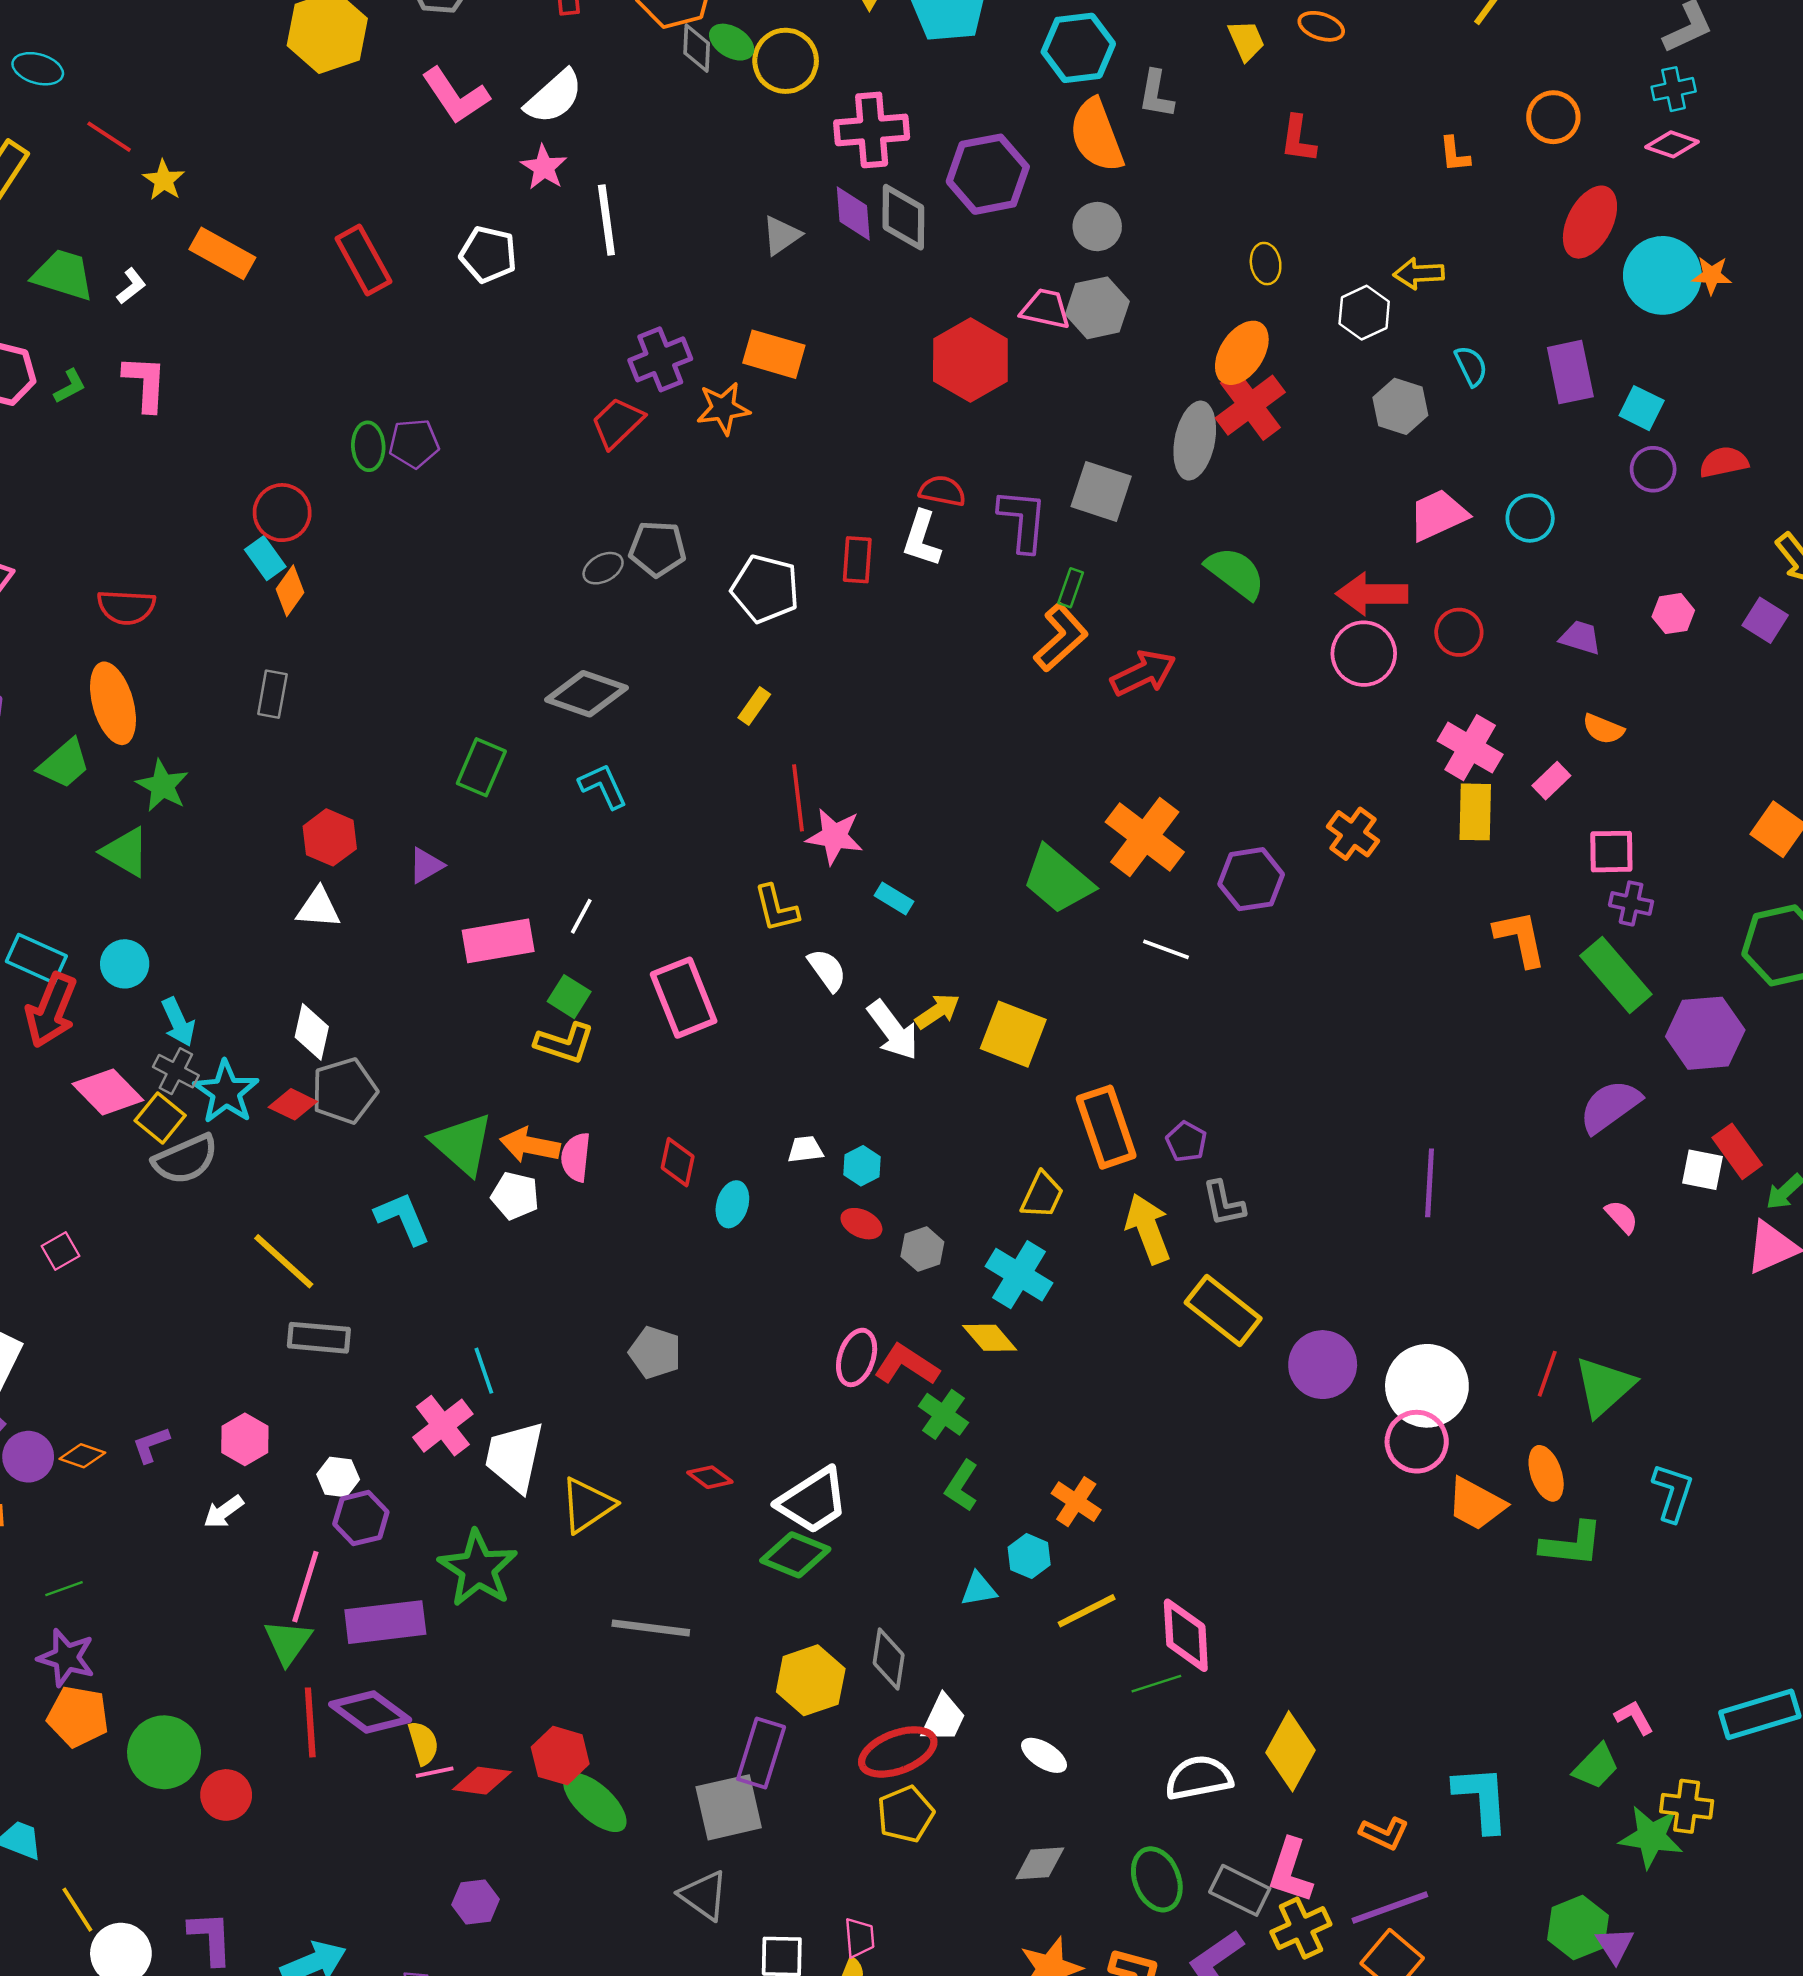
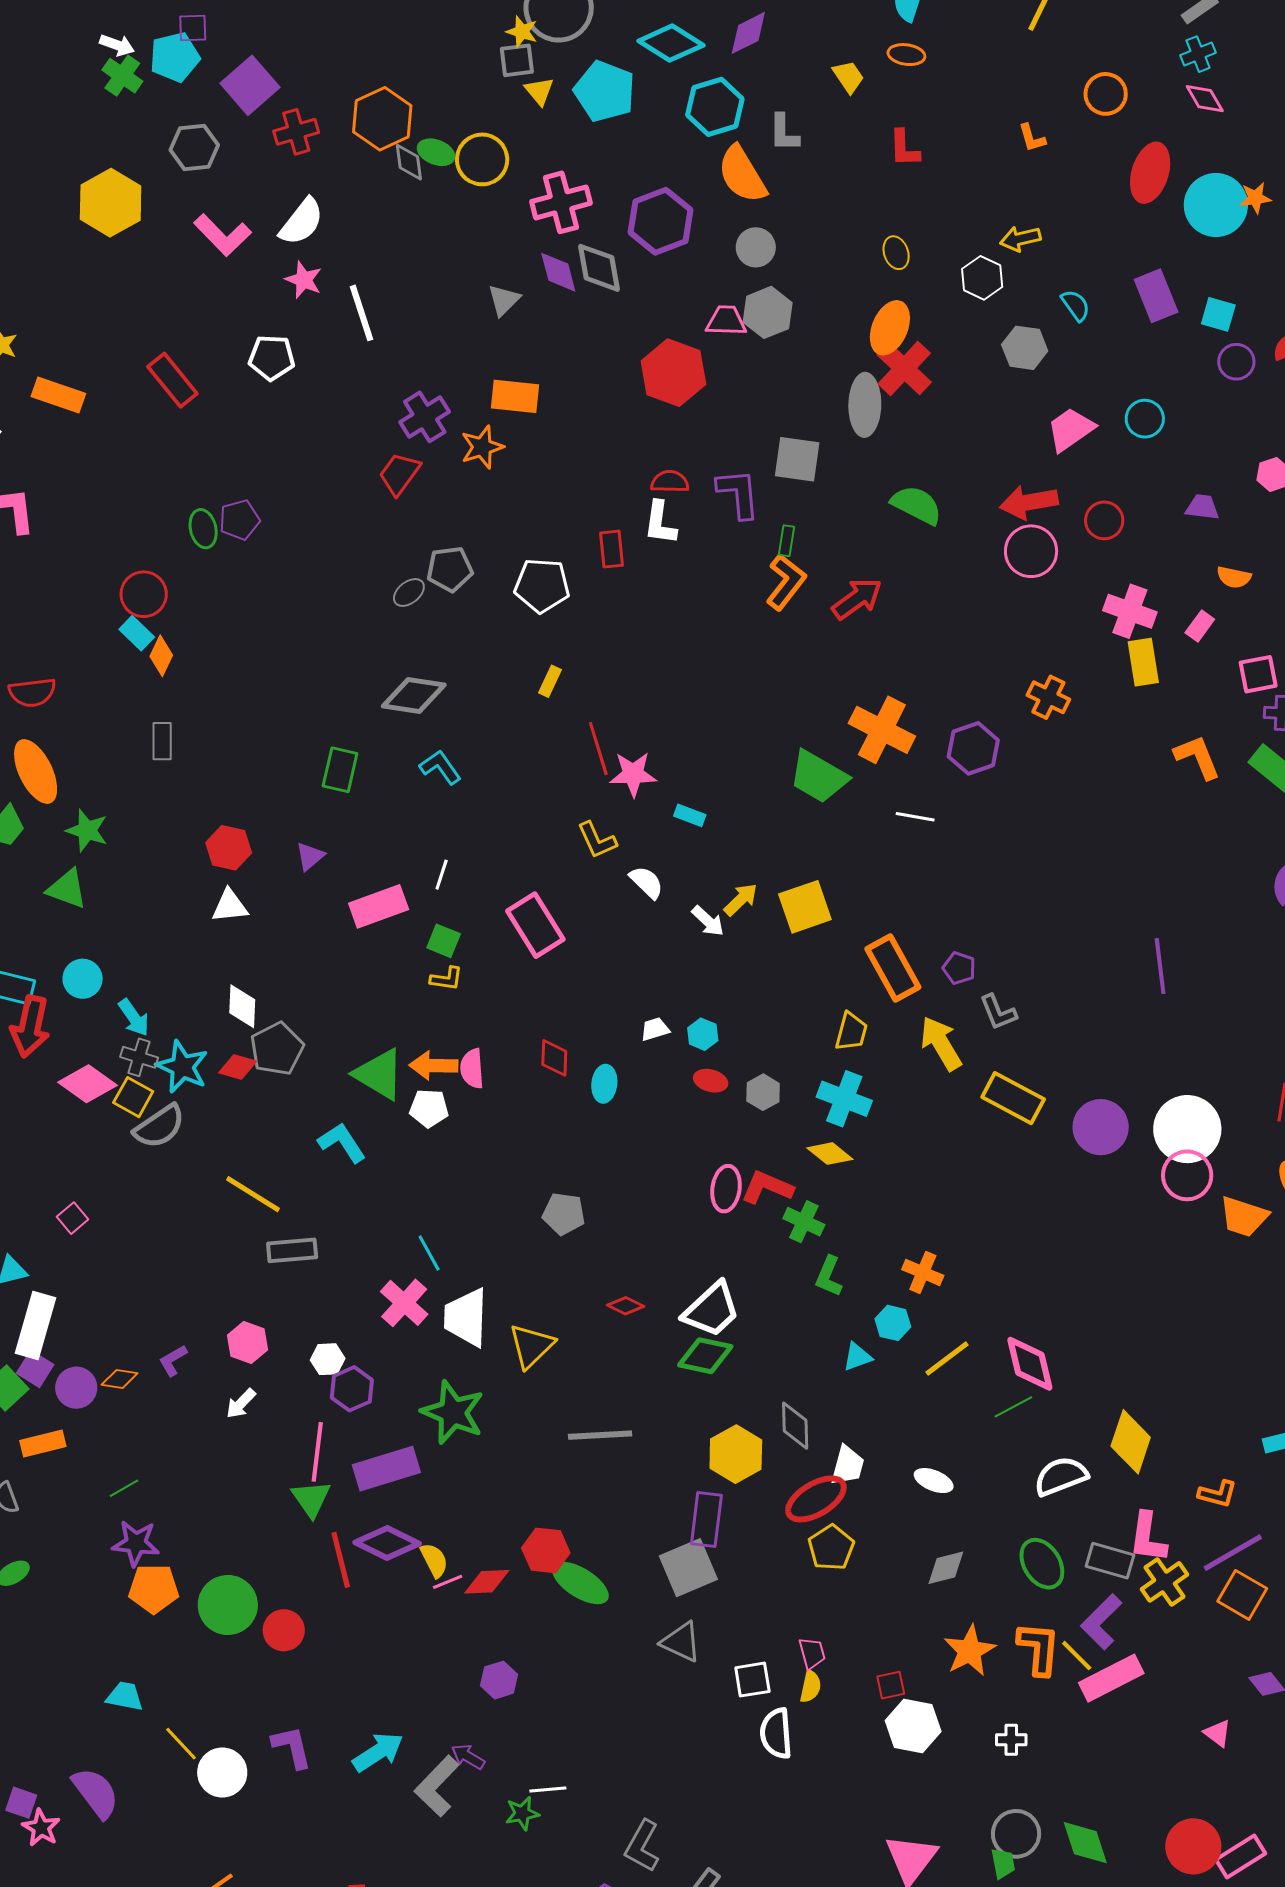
pink diamond: (1672, 144) -> (1205, 99), turned 51
white arrow: (893, 1030) -> (708, 921), size x0.7
yellow square: (1013, 1034) -> (805, 907), turned -30
yellow L-shape: (564, 1043) -> (447, 979), size x0.7

